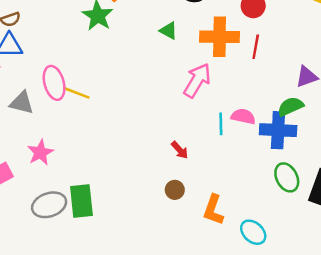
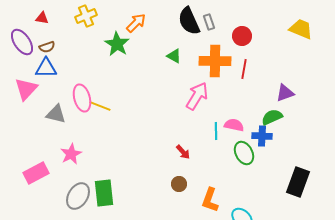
blue cross: (278, 130) -> (262, 136), size x0.7
green ellipse: (287, 177) -> (244, 153), moved
gray ellipse: (49, 205) -> (78, 196), turned -40

